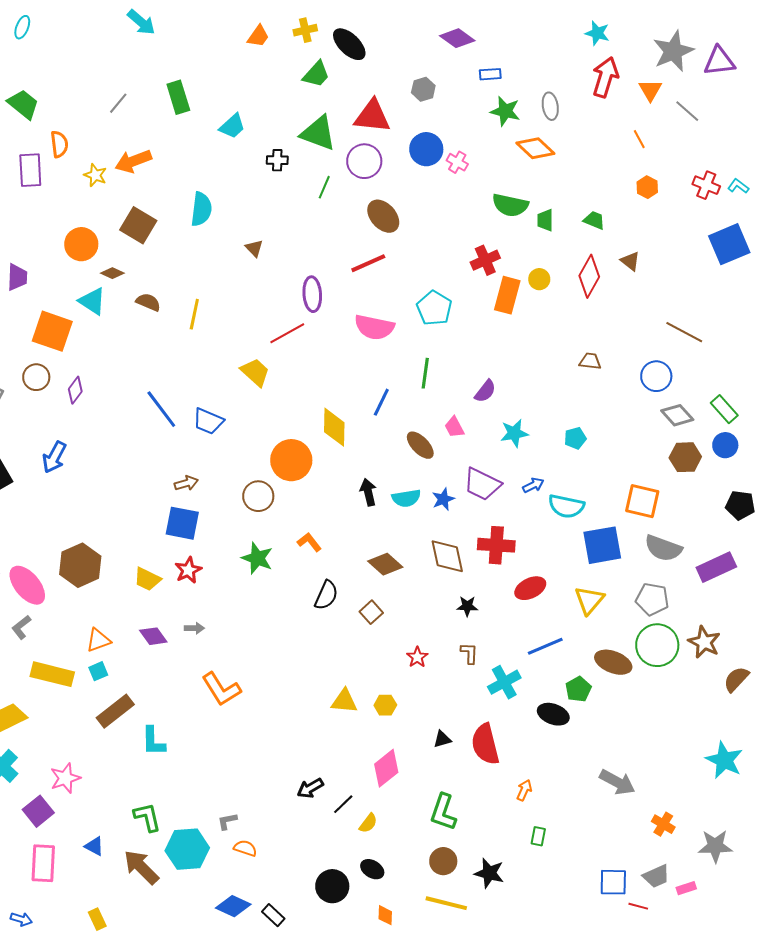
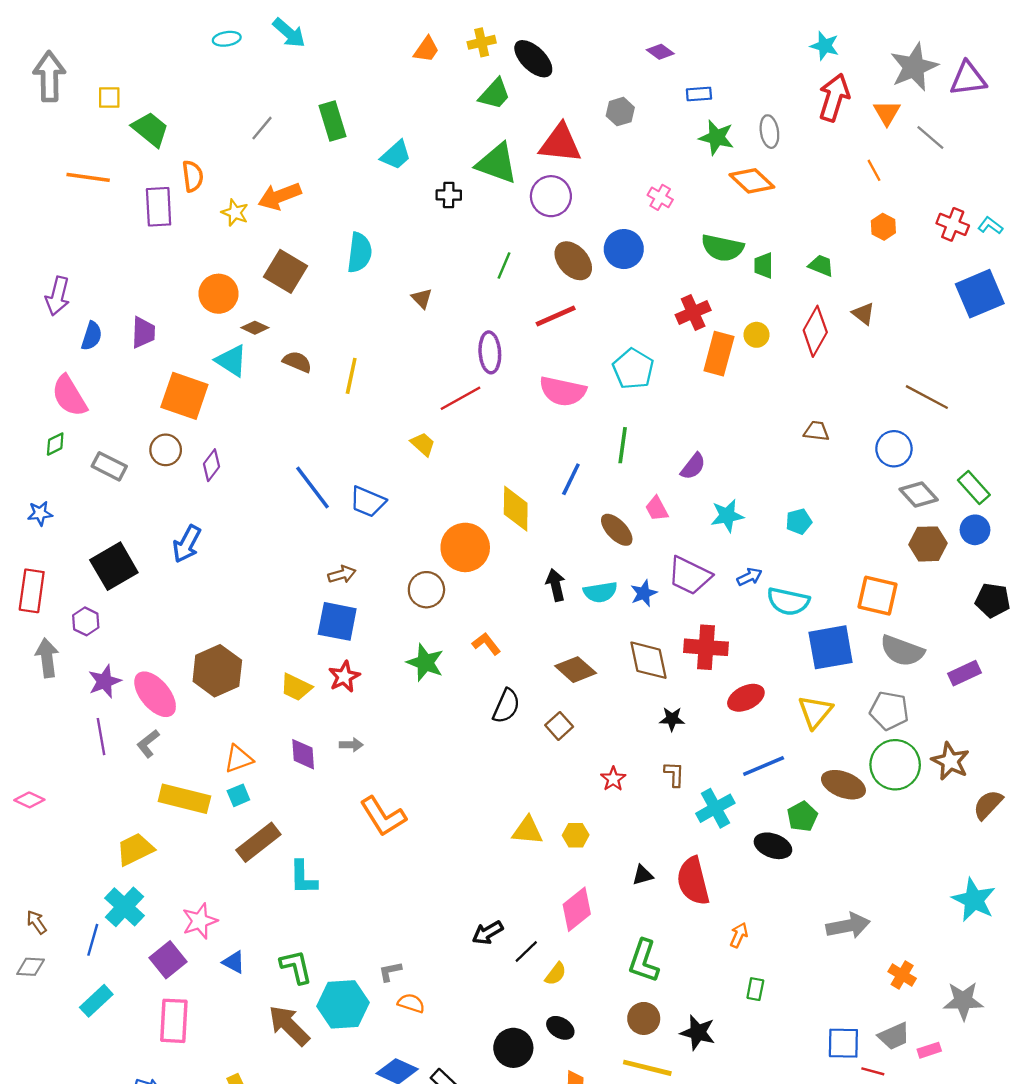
cyan ellipse: (22, 27) -> (227, 39), moved, turned 60
purple diamond: (457, 38) -> (660, 52), size x0.7
blue circle: (426, 149) -> (624, 249), moved
green line: (324, 187) -> (504, 265), moved
yellow trapezoid: (255, 372) -> (423, 444), size x0.7
purple rectangle: (716, 567) -> (964, 673), size x0.7
purple diamond: (153, 636) -> (303, 754), turned 32
gray arrow: (617, 782) -> (848, 926), turned -39
blue triangle: (94, 846) -> (234, 962), moved

